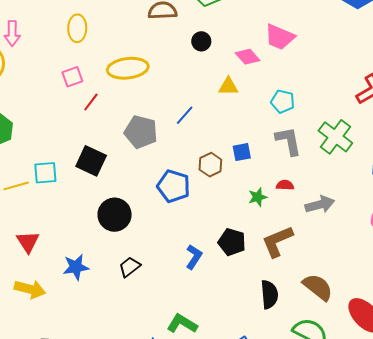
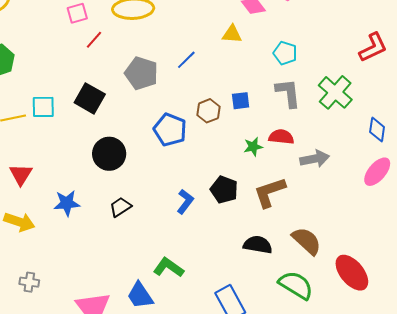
red semicircle: (285, 185) -> (281, 137), size x1.4
black semicircle: (269, 294) -> (258, 245), turned -80

